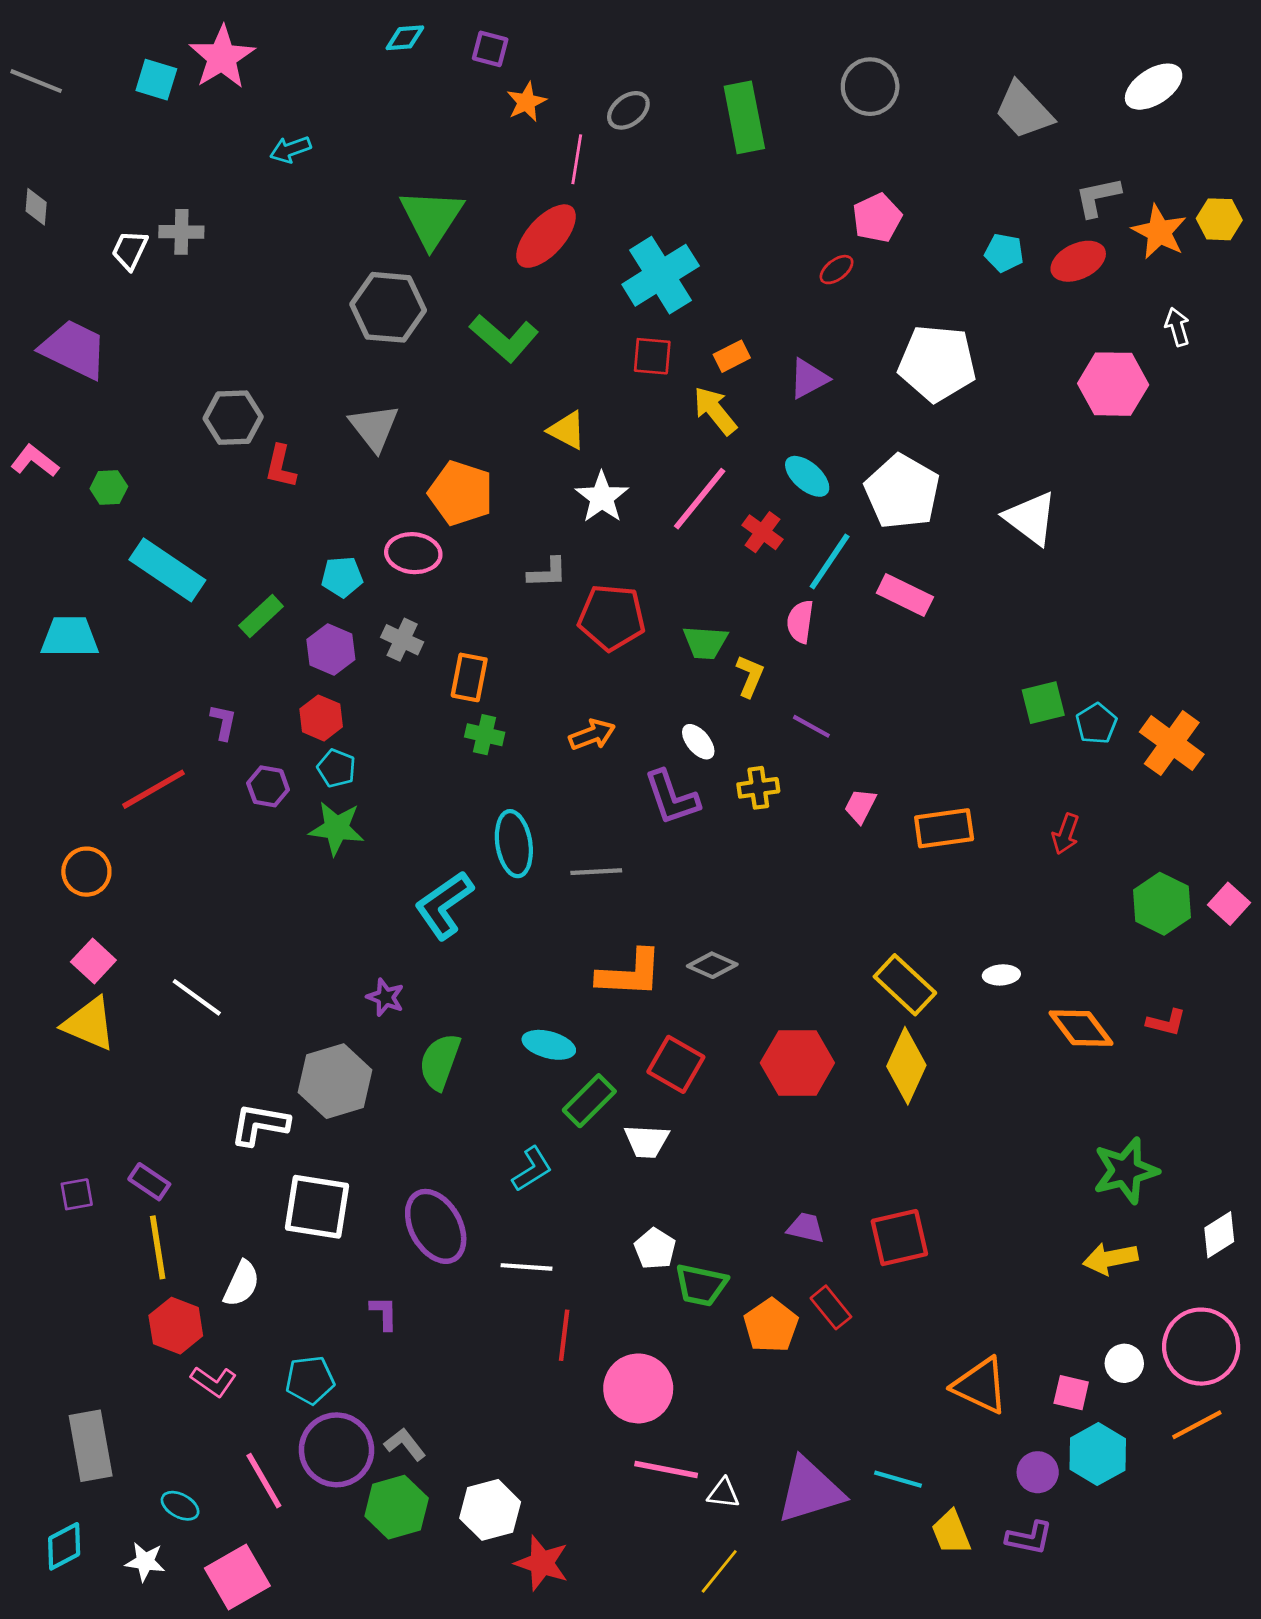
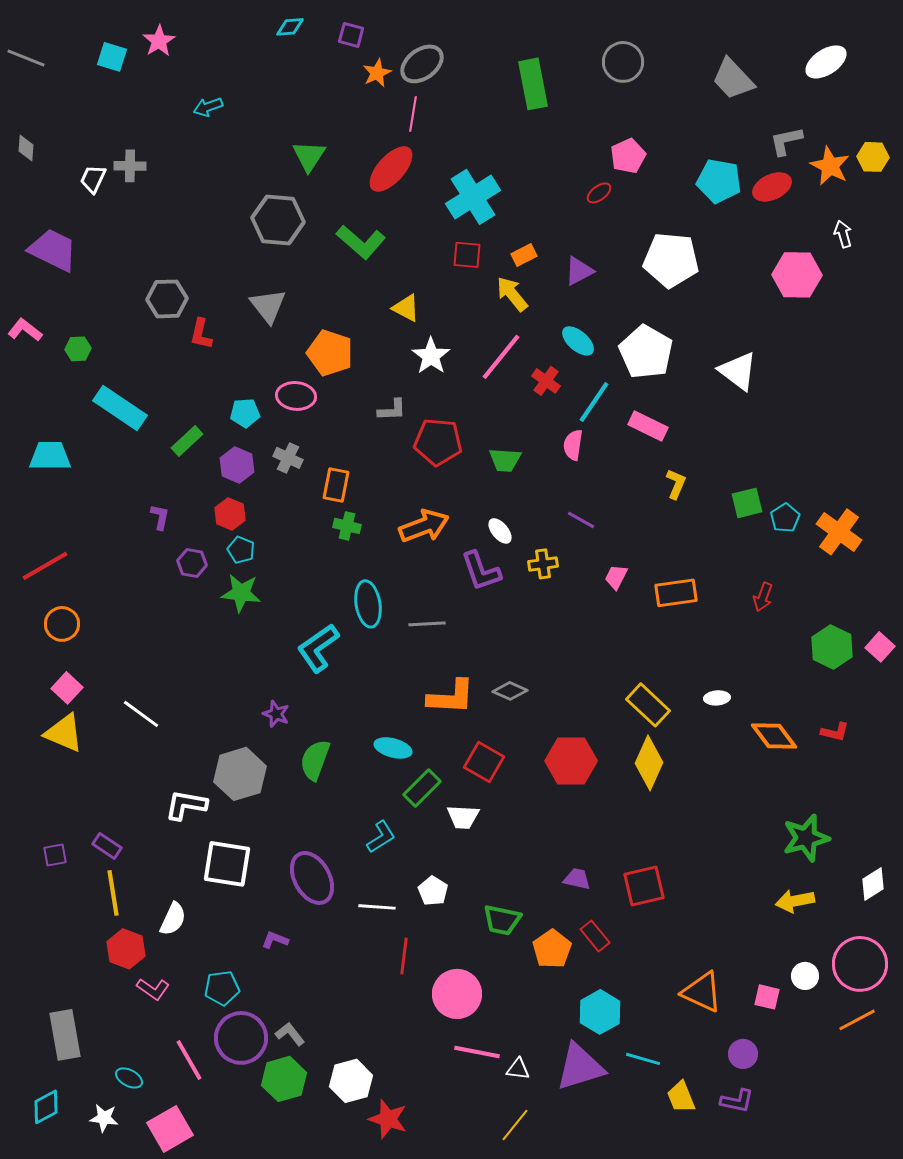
pink star: (222, 57) -> (159, 41), size x0.7
gray ellipse: (628, 110) -> (422, 64), moved, size x1.4
green triangle: (431, 218) -> (309, 156), size x0.7
cyan pentagon: (1004, 253) -> (719, 181), size x1.6
yellow L-shape: (750, 676) -> (676, 484), moved
orange arrow: (592, 735) -> (424, 526), size x1.5
red line: (153, 789) -> (45, 566), moved
white pentagon: (655, 1249) -> (433, 891), moved
purple L-shape: (384, 1313) -> (275, 940), turned -68
cyan hexagon: (1098, 1454) -> (600, 1012), moved

